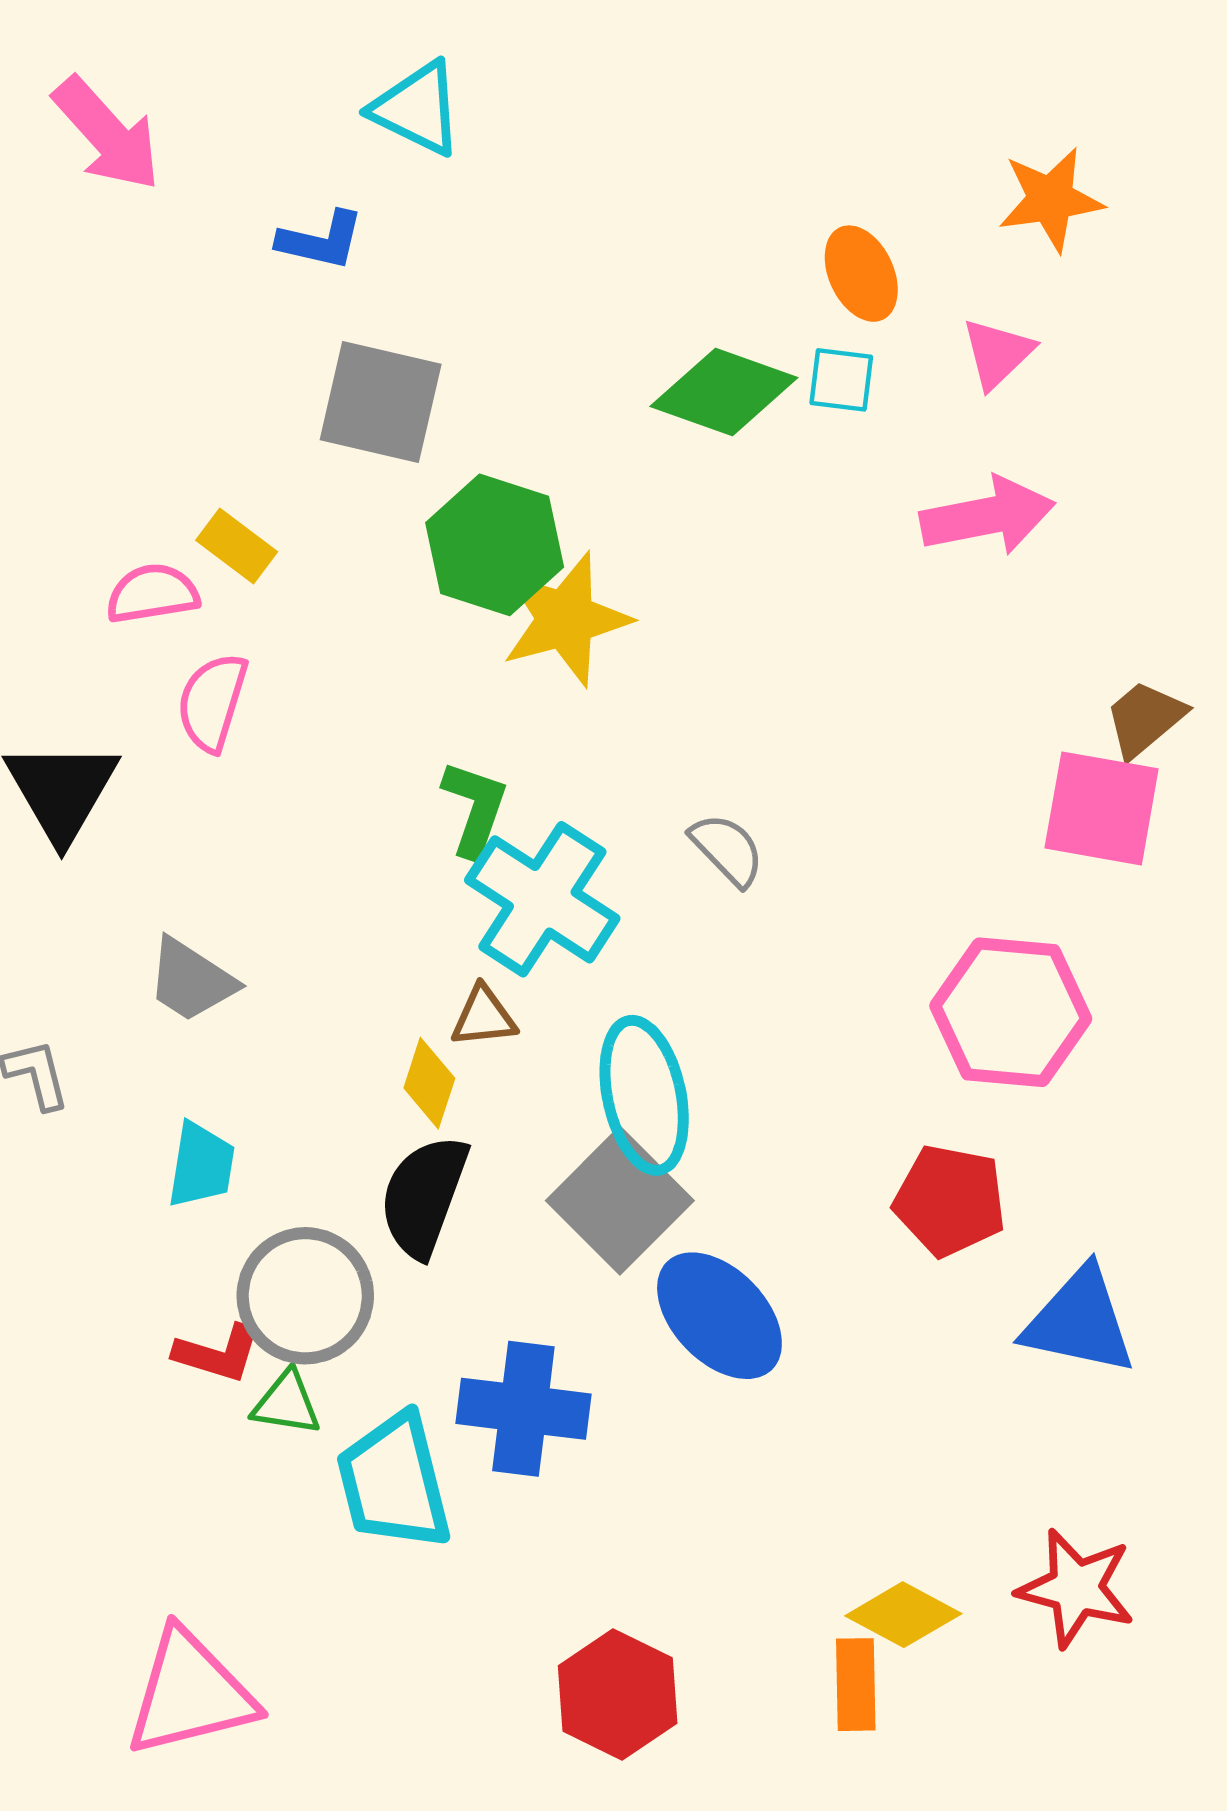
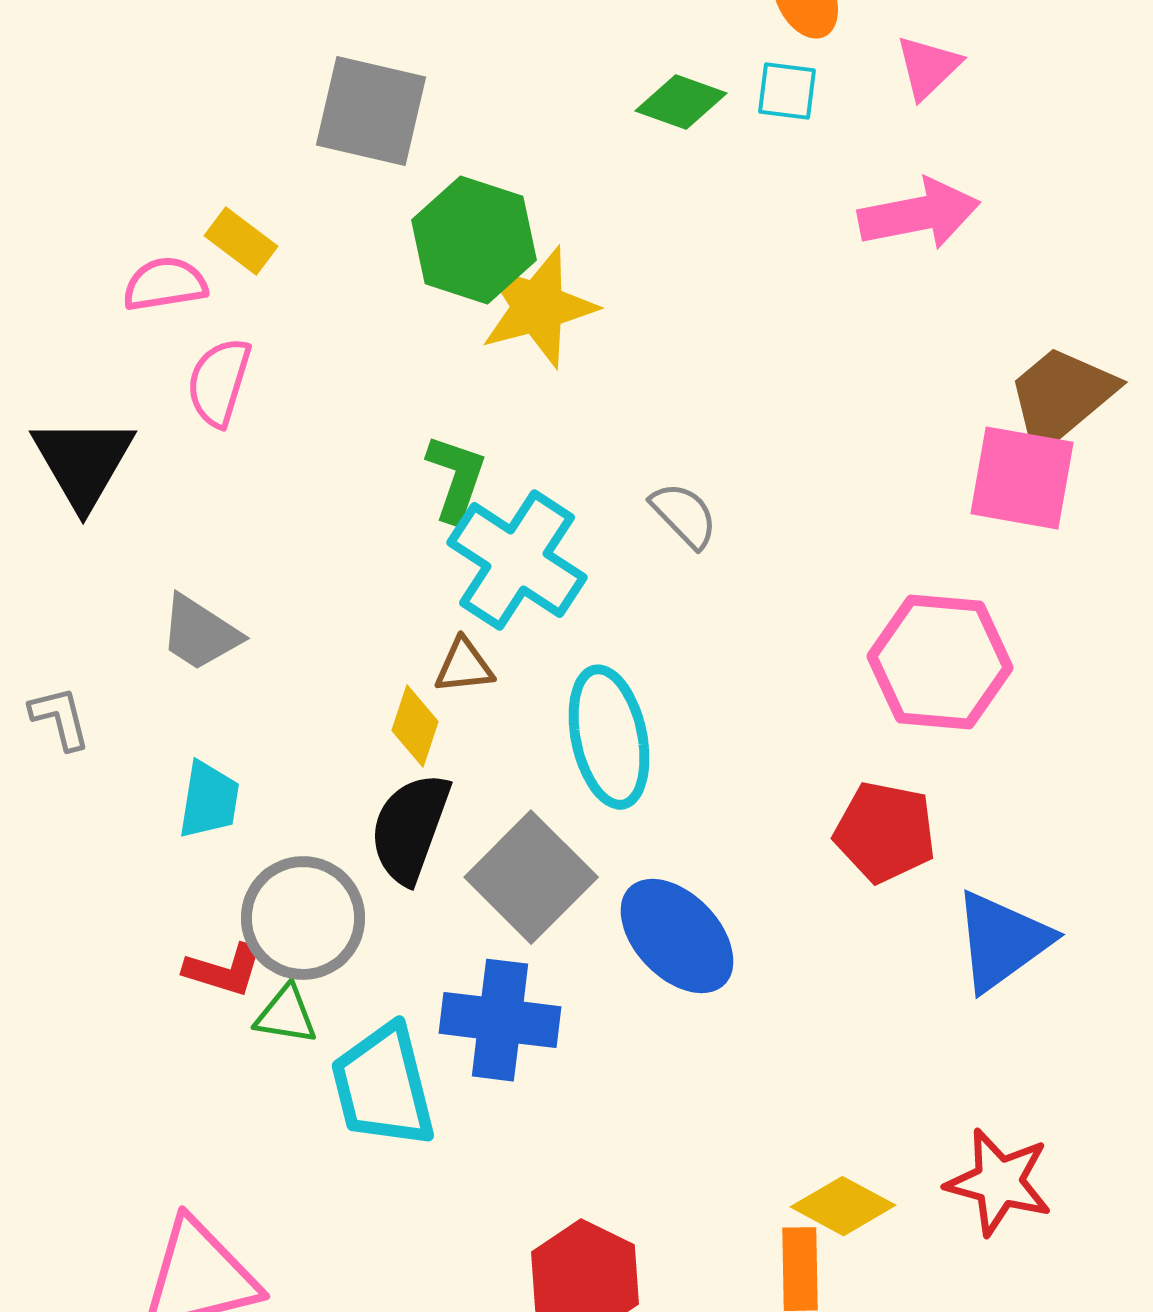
green diamond: (724, 392) -> (681, 102), size x0.7
brown trapezoid: (1145, 719) -> (1061, 397), size x1.5
gray square: (620, 1201) -> (531, 877), moved
blue triangle: (1079, 1321) -> (1002, 941), turned -48

